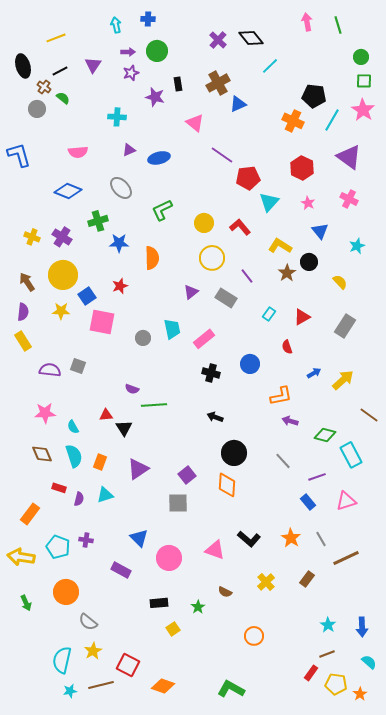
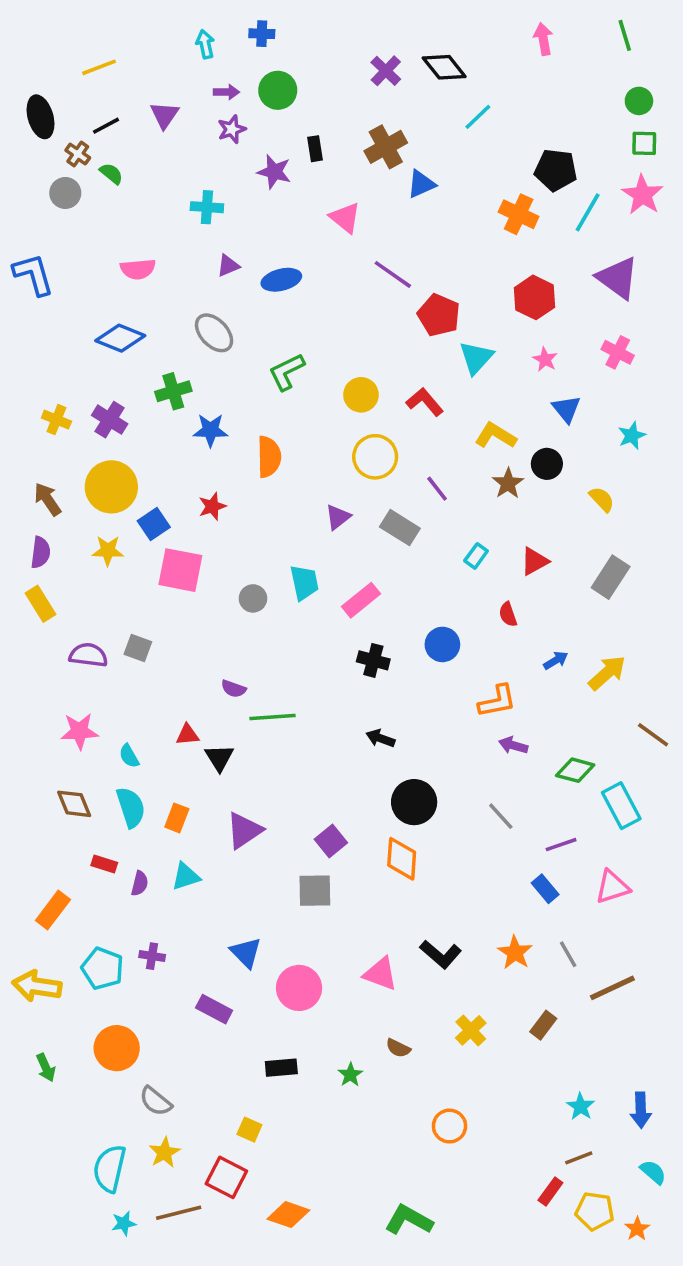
green line: (338, 25) -> (625, 35), moved
red pentagon: (248, 178) -> (439, 315), turned 30
yellow square: (173, 629) -> (249, 1130), moved, turned -32

